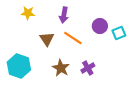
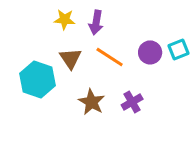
yellow star: (28, 13) -> (65, 19), moved
purple circle: (100, 26) -> (150, 52), moved
cyan hexagon: (19, 66) -> (38, 80), moved

